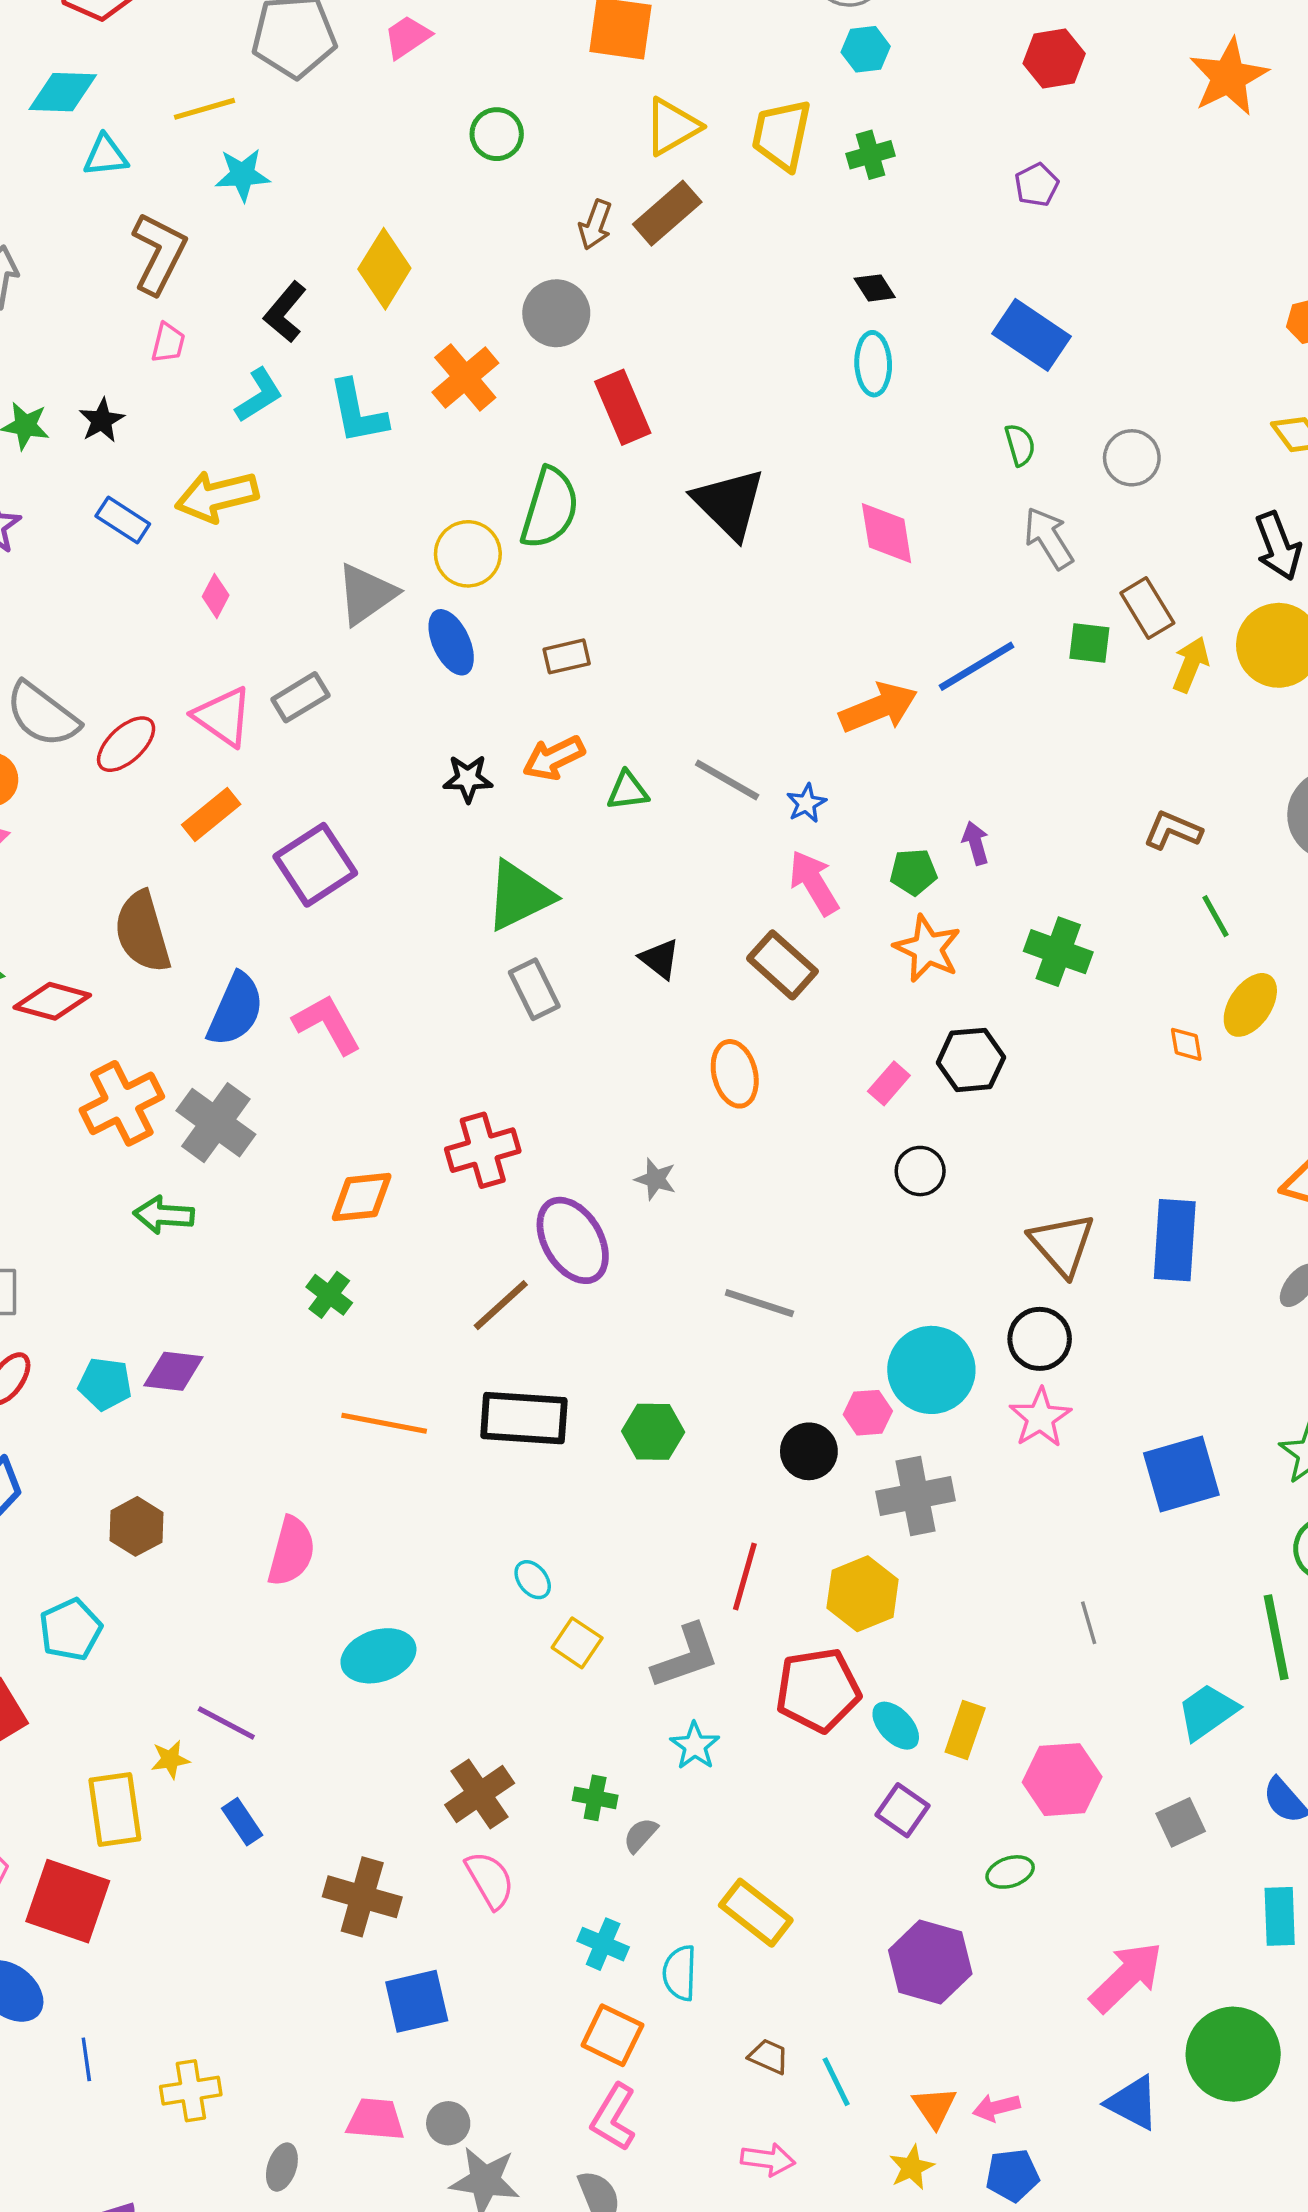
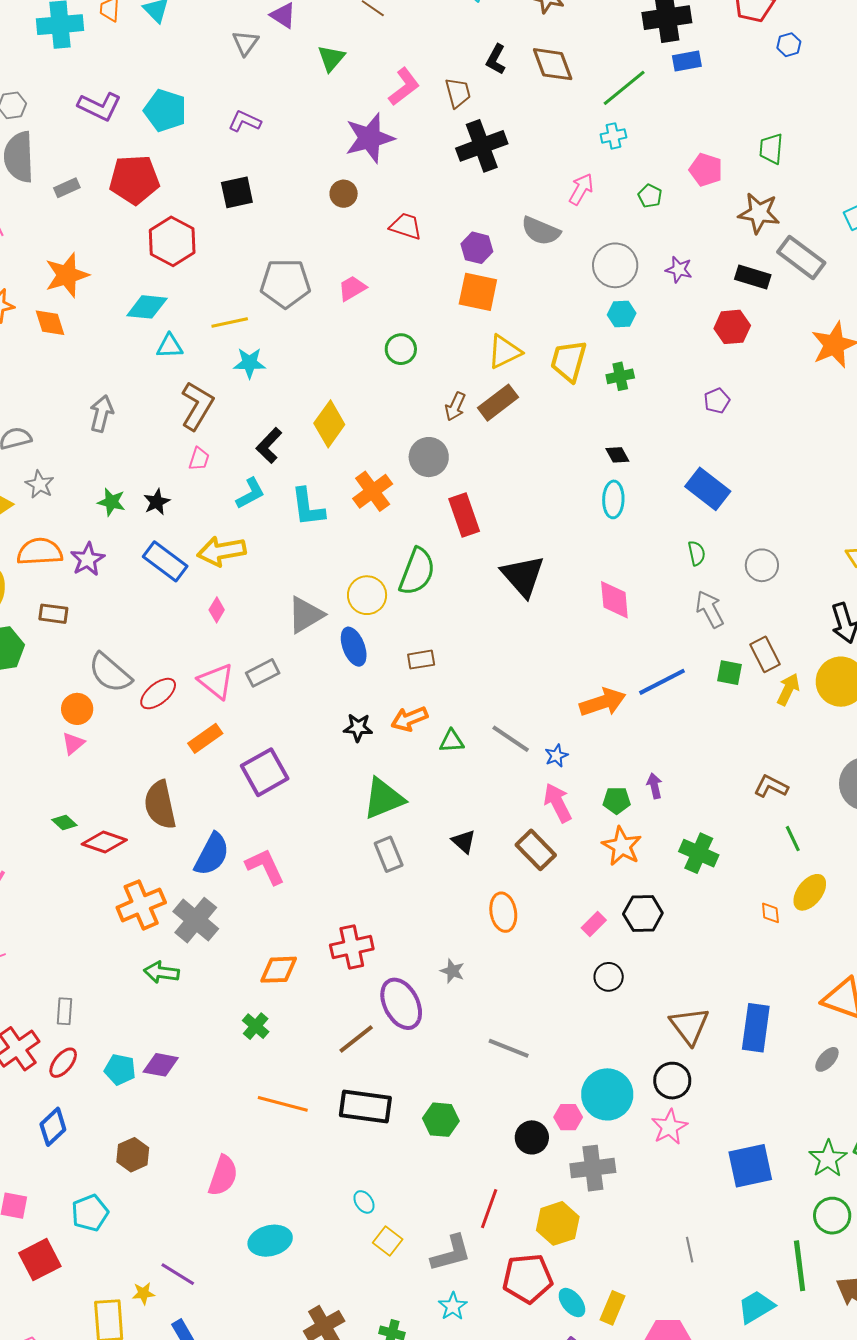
blue rectangle: (123, 520) -> (165, 561), size x1.4

